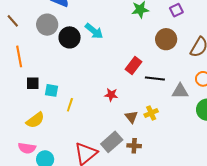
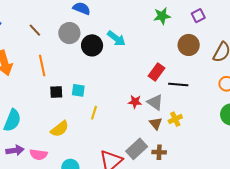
cyan square: (51, 90) -> (78, 90), moved
gray triangle: (180, 91) -> (155, 102), moved, turned 36
pink semicircle: (27, 148) -> (39, 155), moved

